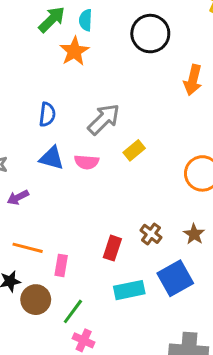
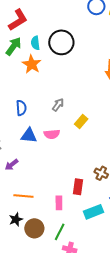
black circle: (150, 34) -> (61, 42), moved
gray arrow: (104, 119) -> (58, 105), size x0.6
pink rectangle: (61, 265) -> (59, 203), moved

